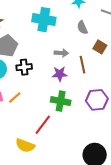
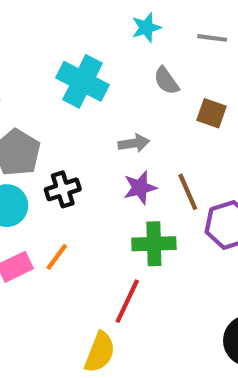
cyan cross: (44, 20) -> (83, 81), turned 30
brown line: (82, 65) -> (188, 192), moved
yellow semicircle: (25, 145) -> (100, 352), turned -78

